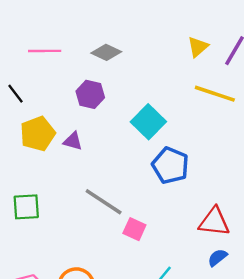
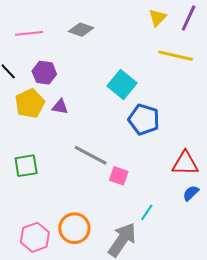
purple hexagon: (90, 94) -> (44, 73), moved

